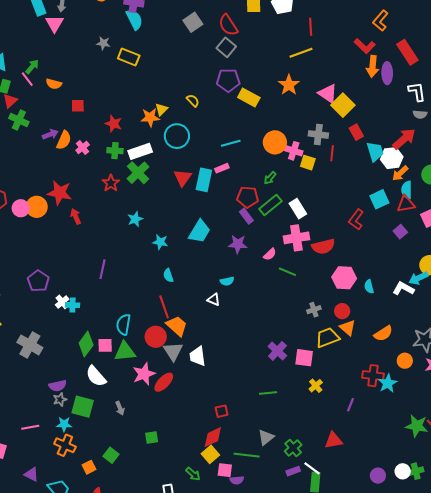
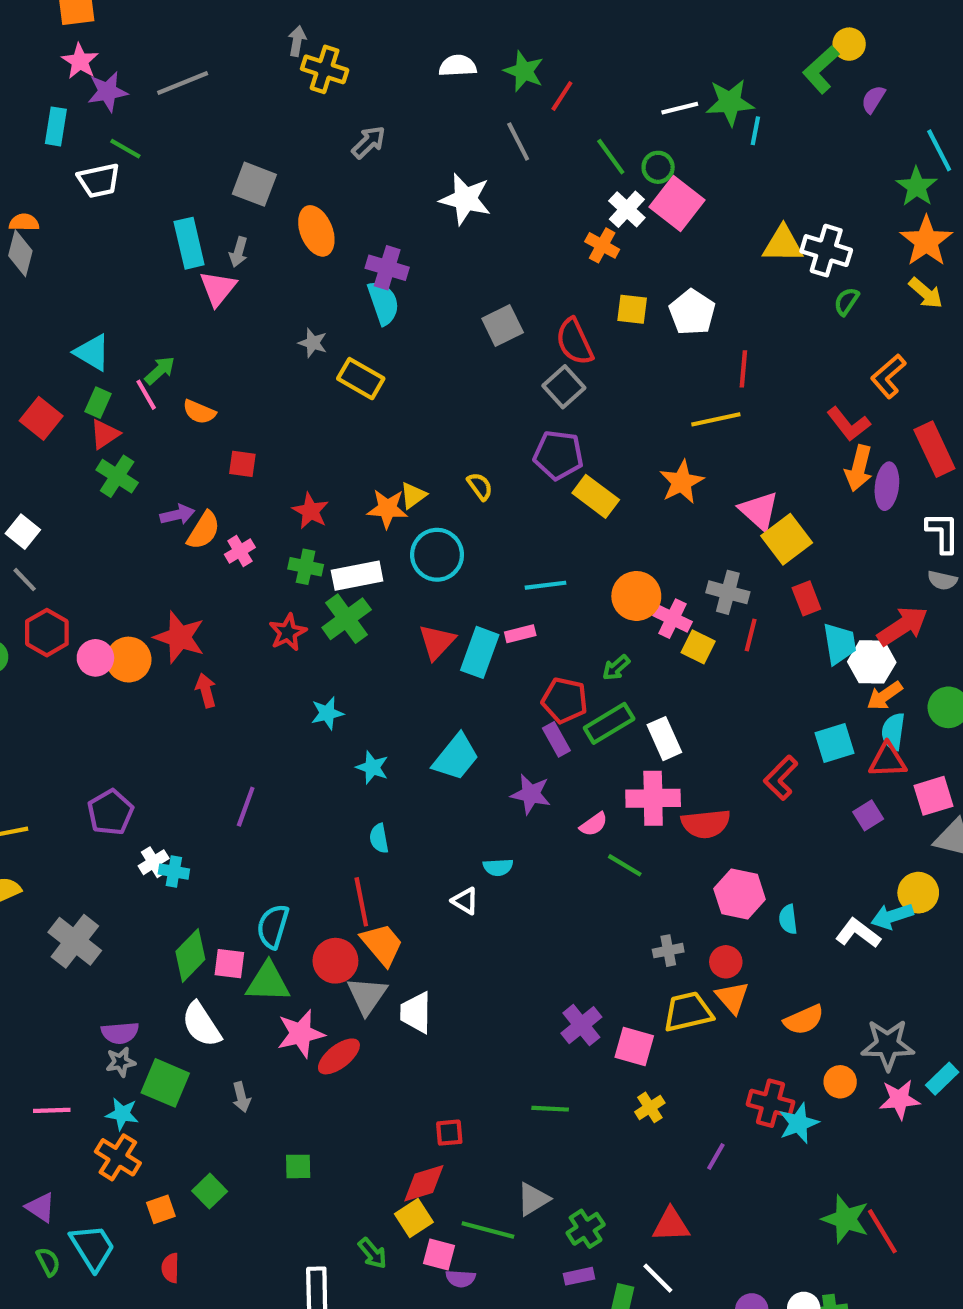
white line: (312, 468) -> (658, 1278), moved

